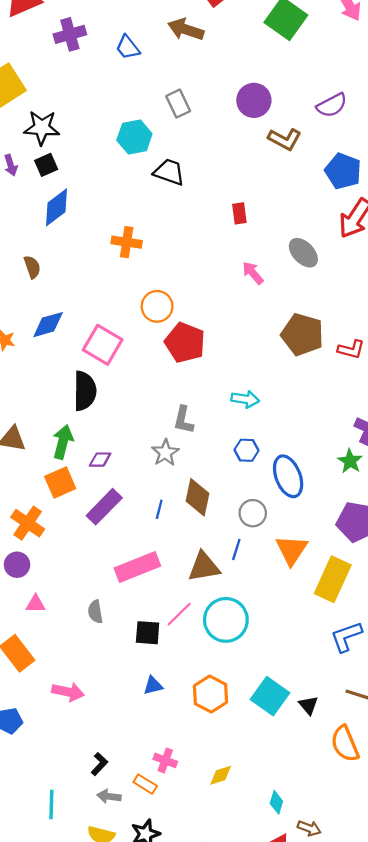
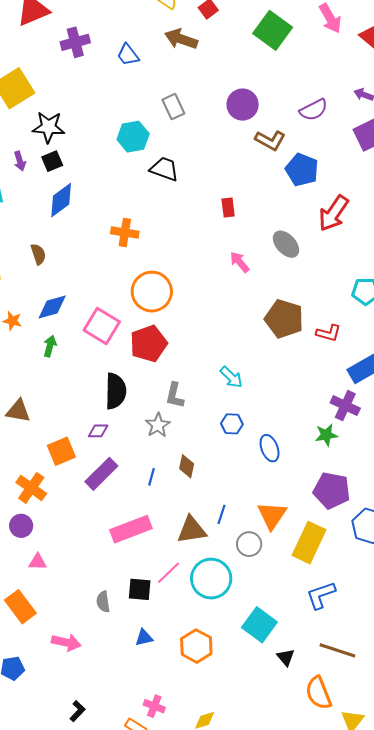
blue pentagon: (343, 171) -> (302, 170), moved
orange circle: (157, 306) -> (152, 292), size x1.4
red pentagon: (185, 343) -> (149, 344), moved, turned 30
black semicircle: (85, 391) -> (116, 391), moved
cyan arrow: (245, 399) -> (231, 377), turned 35
green arrow: (63, 442) -> (50, 346), moved, size x0.7
green star: (350, 461) -> (326, 435), turned 30
blue ellipse: (288, 476) -> (270, 448), size x0.7
brown diamond: (197, 497) -> (187, 466), size x0.7
gray circle: (253, 513) -> (249, 544), moved
gray semicircle: (95, 612) -> (103, 602), moved
cyan square: (270, 696) -> (259, 625), moved
black L-shape: (99, 764) -> (78, 711), moved

